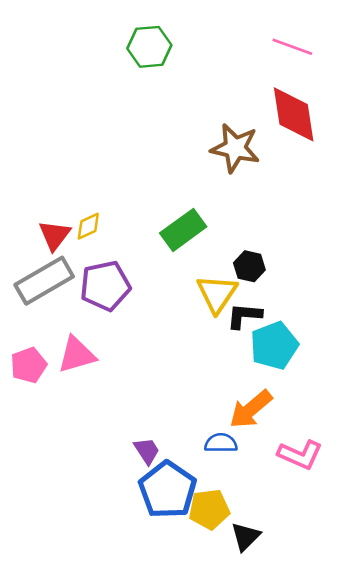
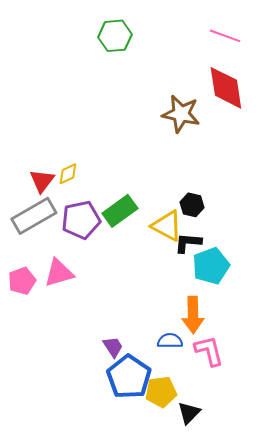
green rectangle: (183, 230) -> (120, 211), moved
yellow triangle: (217, 294) -> (167, 226), turned -36
orange arrow: (251, 409) -> (193, 315), turned -51
pink L-shape: (300, 455) -> (209, 351), moved, turned -128

